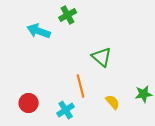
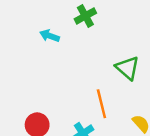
cyan arrow: (39, 31) -> (49, 36), size x0.7

